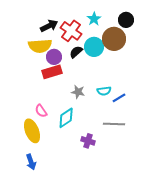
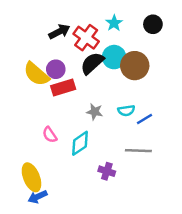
brown circle: (114, 39) -> (135, 66), moved
yellow semicircle: (40, 46) -> (36, 74), moved, turned 45
black semicircle: (76, 52) -> (92, 63), size x1.5
purple circle: (54, 57) -> (56, 69), moved
yellow ellipse: (32, 131) -> (31, 177), moved
blue arrow: (31, 162) -> (38, 197), turned 84

